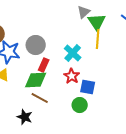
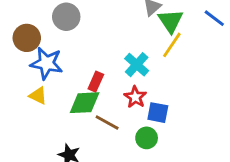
yellow line: (98, 39) -> (172, 45), turned 30
gray circle: (36, 45) -> (66, 17), moved
brown line: (40, 98) -> (107, 122), moved

